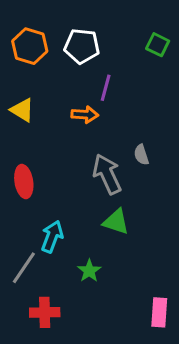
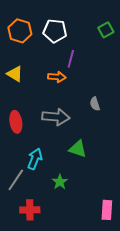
green square: (158, 45) -> (106, 30), turned 35
gray arrow: (107, 174) -> (56, 117), moved, turned 120

